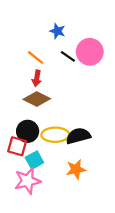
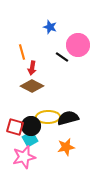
black line: (68, 56) -> (62, 57), moved
orange line: (36, 58) -> (22, 52), moved, turned 35
black circle: (28, 131) -> (31, 126), moved

